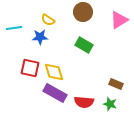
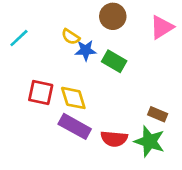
yellow semicircle: (48, 20) -> (71, 37), moved
cyan line: (14, 28) -> (19, 38), turned -35
blue star: (40, 37) -> (86, 50), moved
green star: (110, 104) -> (149, 141), size x1.6

